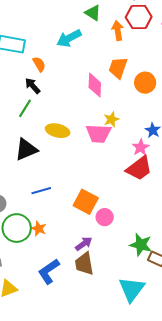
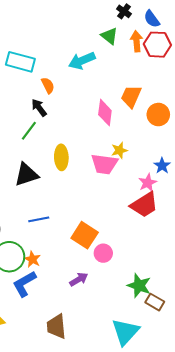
orange arrow: (118, 31) -> (136, 41), moved
yellow ellipse: (58, 131) -> (61, 157), turned 70
brown trapezoid: (84, 264) -> (56, 326), moved
blue L-shape: (49, 271) -> (24, 284), moved

